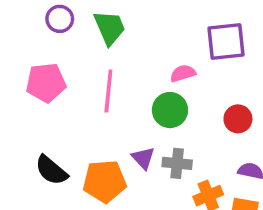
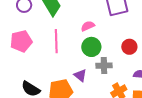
pink semicircle: (183, 73) -> (88, 26), moved
gray cross: (177, 163) -> (104, 66), moved

